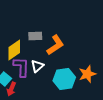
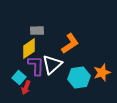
gray rectangle: (35, 36) -> (37, 31), moved
white triangle: (37, 66) -> (52, 65), size x1.5

